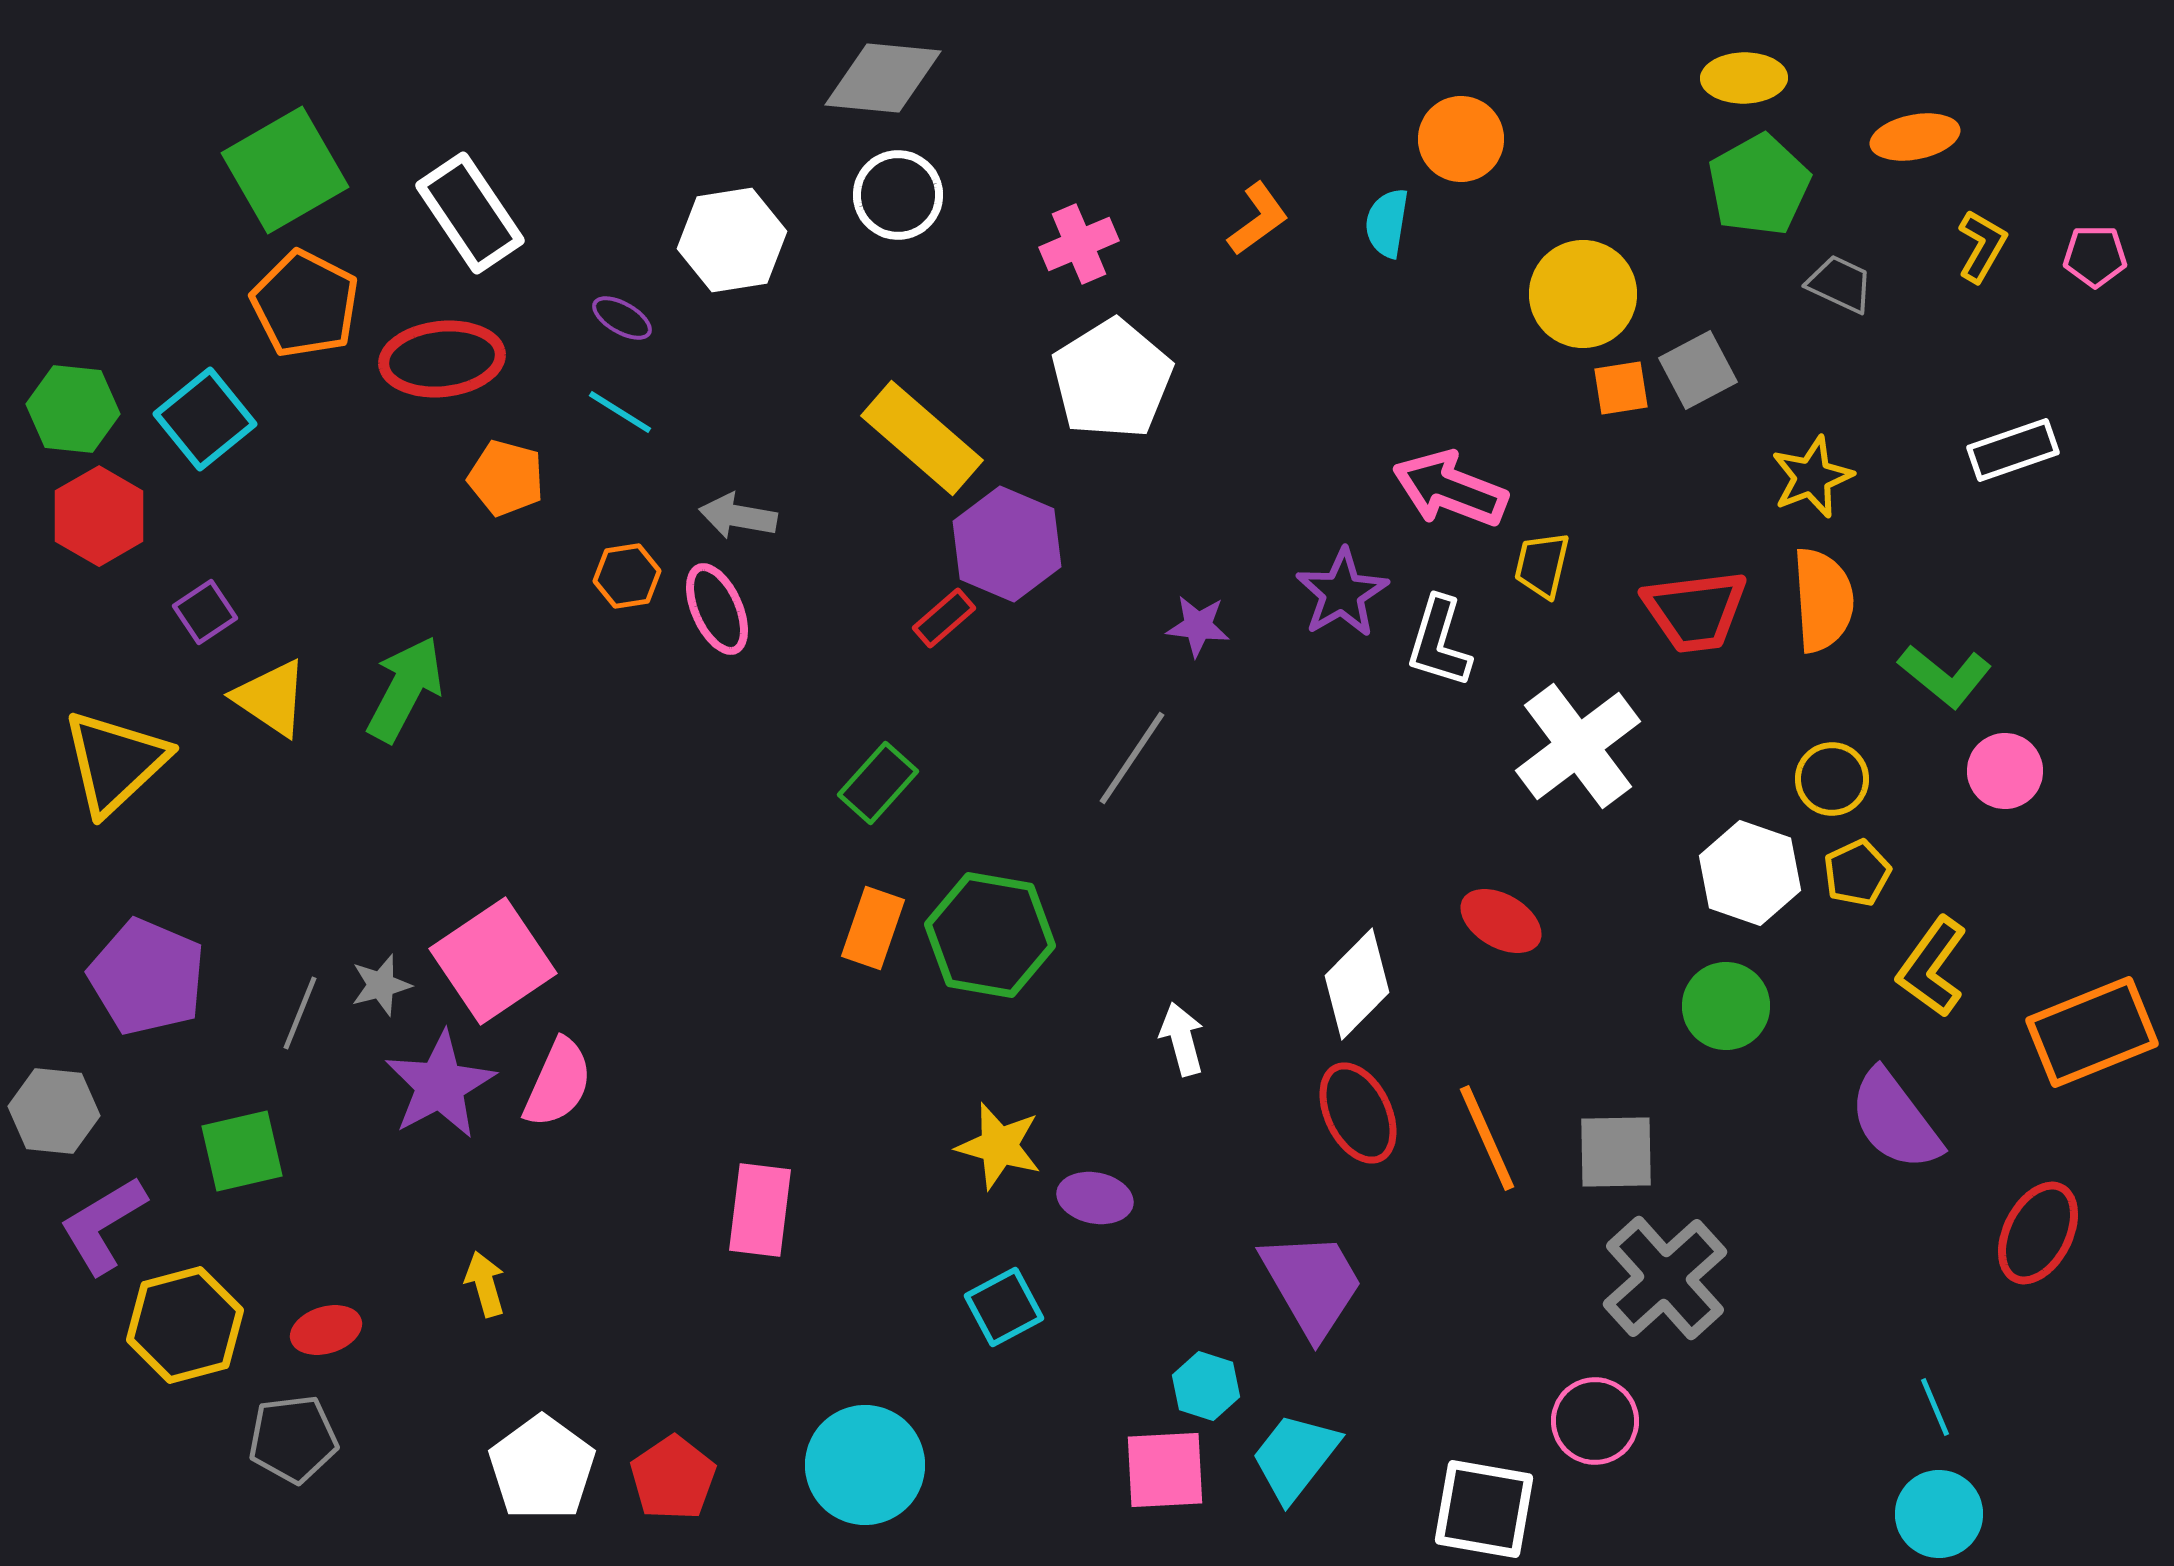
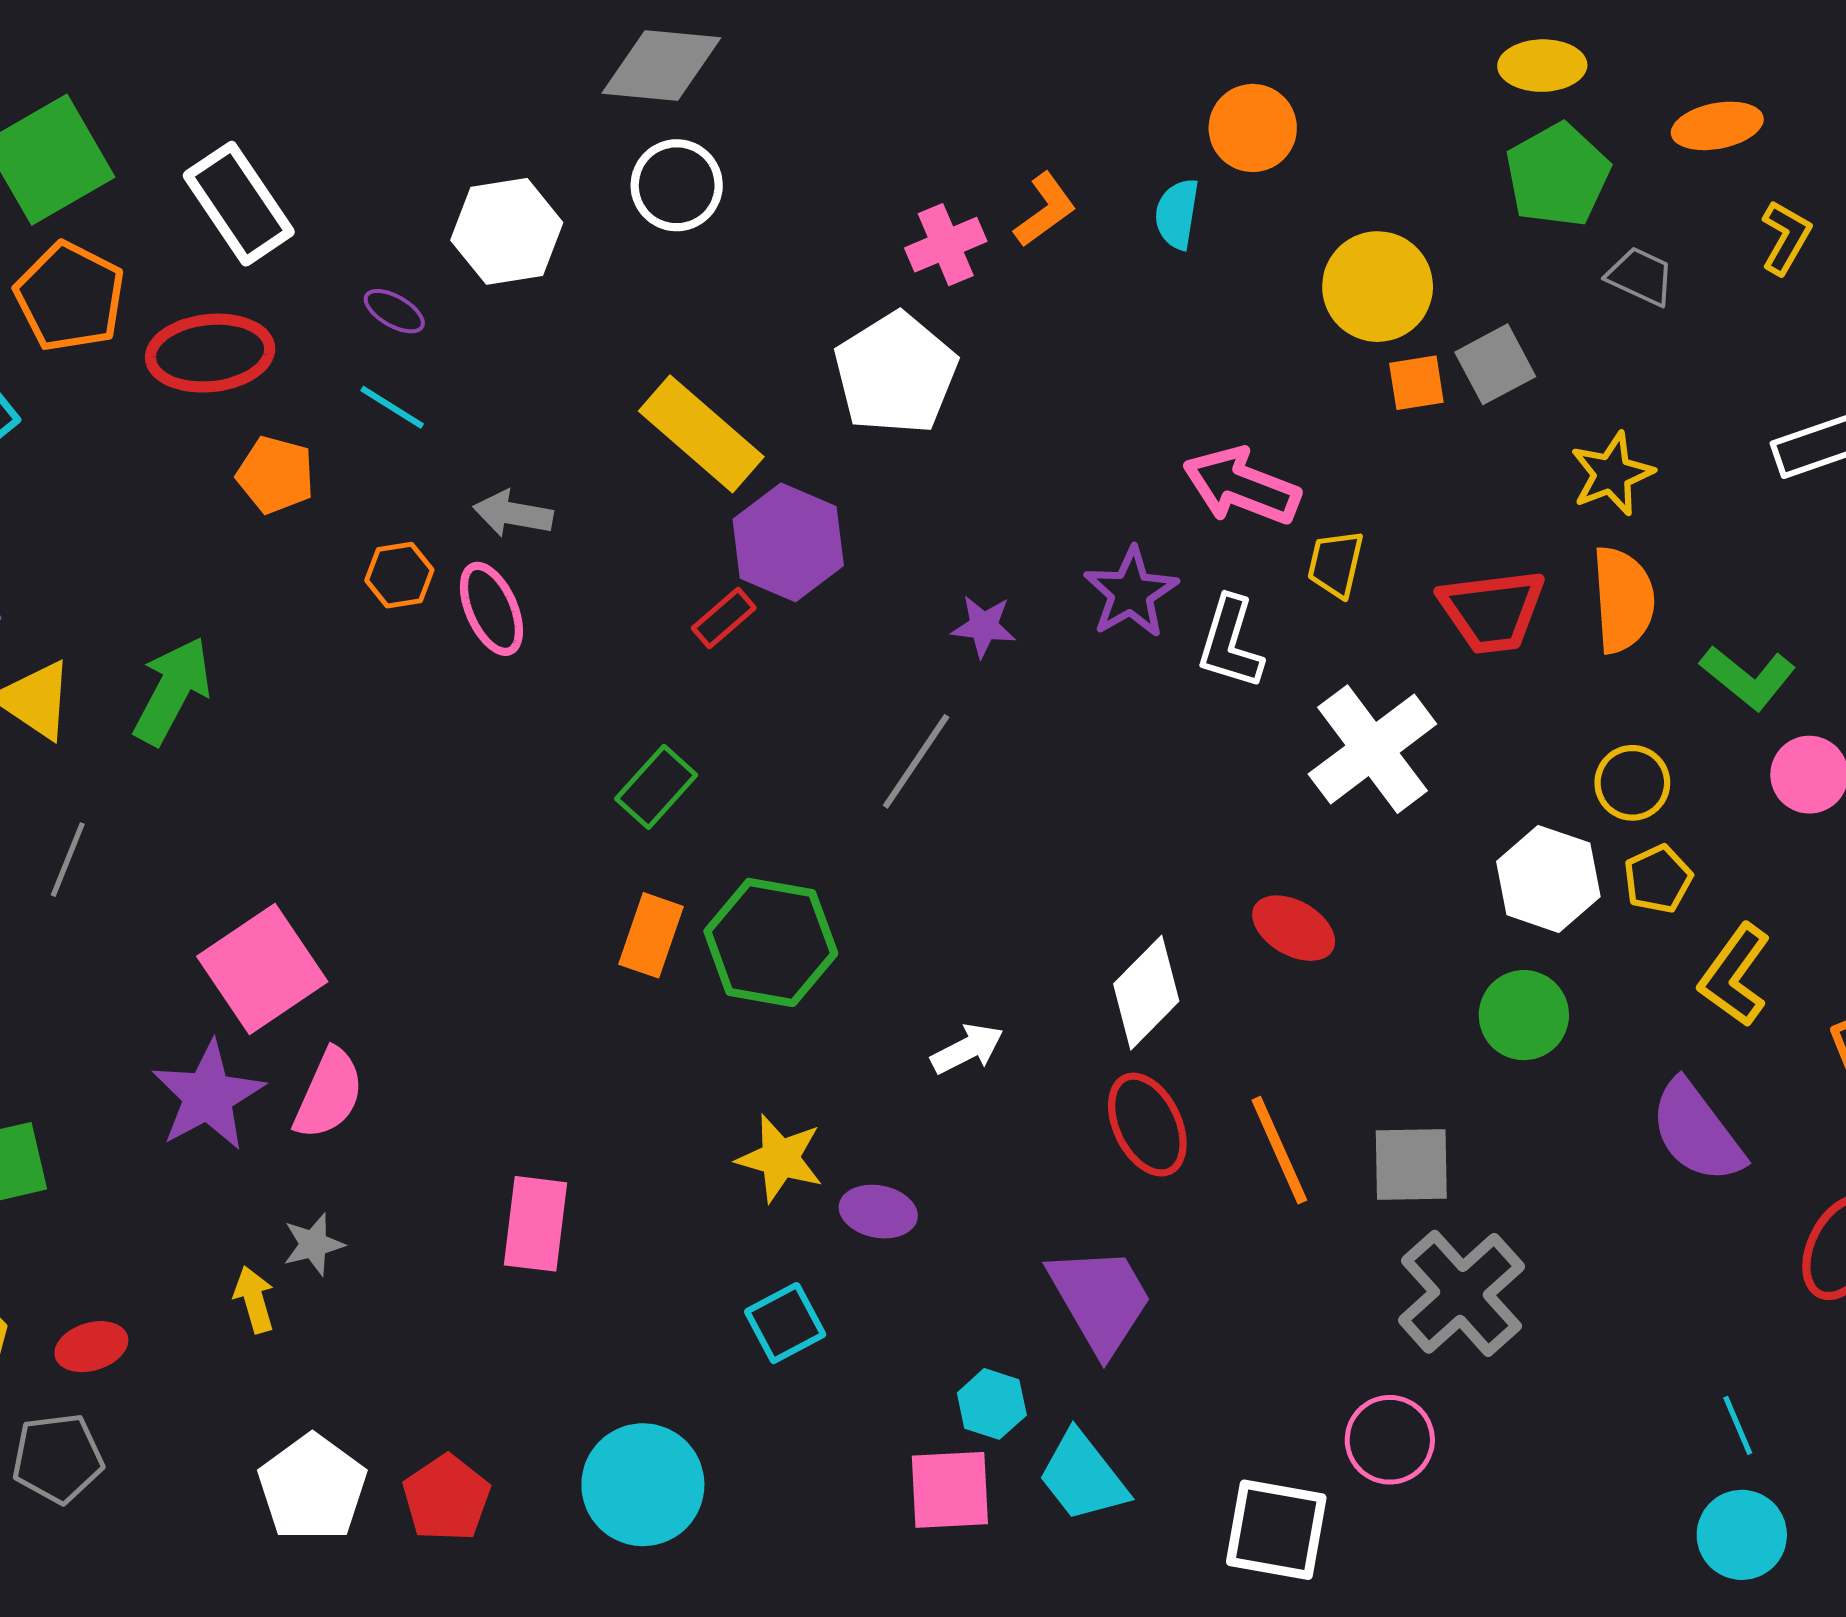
pink cross: (1079, 244) -> (946, 245), moved
gray star: (381, 985) -> (313, 1244), moved
gray line: (300, 1013) -> (68, 860), moved
white arrow: (1182, 1039) -> (967, 1049), turned 78
cyan trapezoid: (1295, 1457) -> (1083, 1477), turned -76

